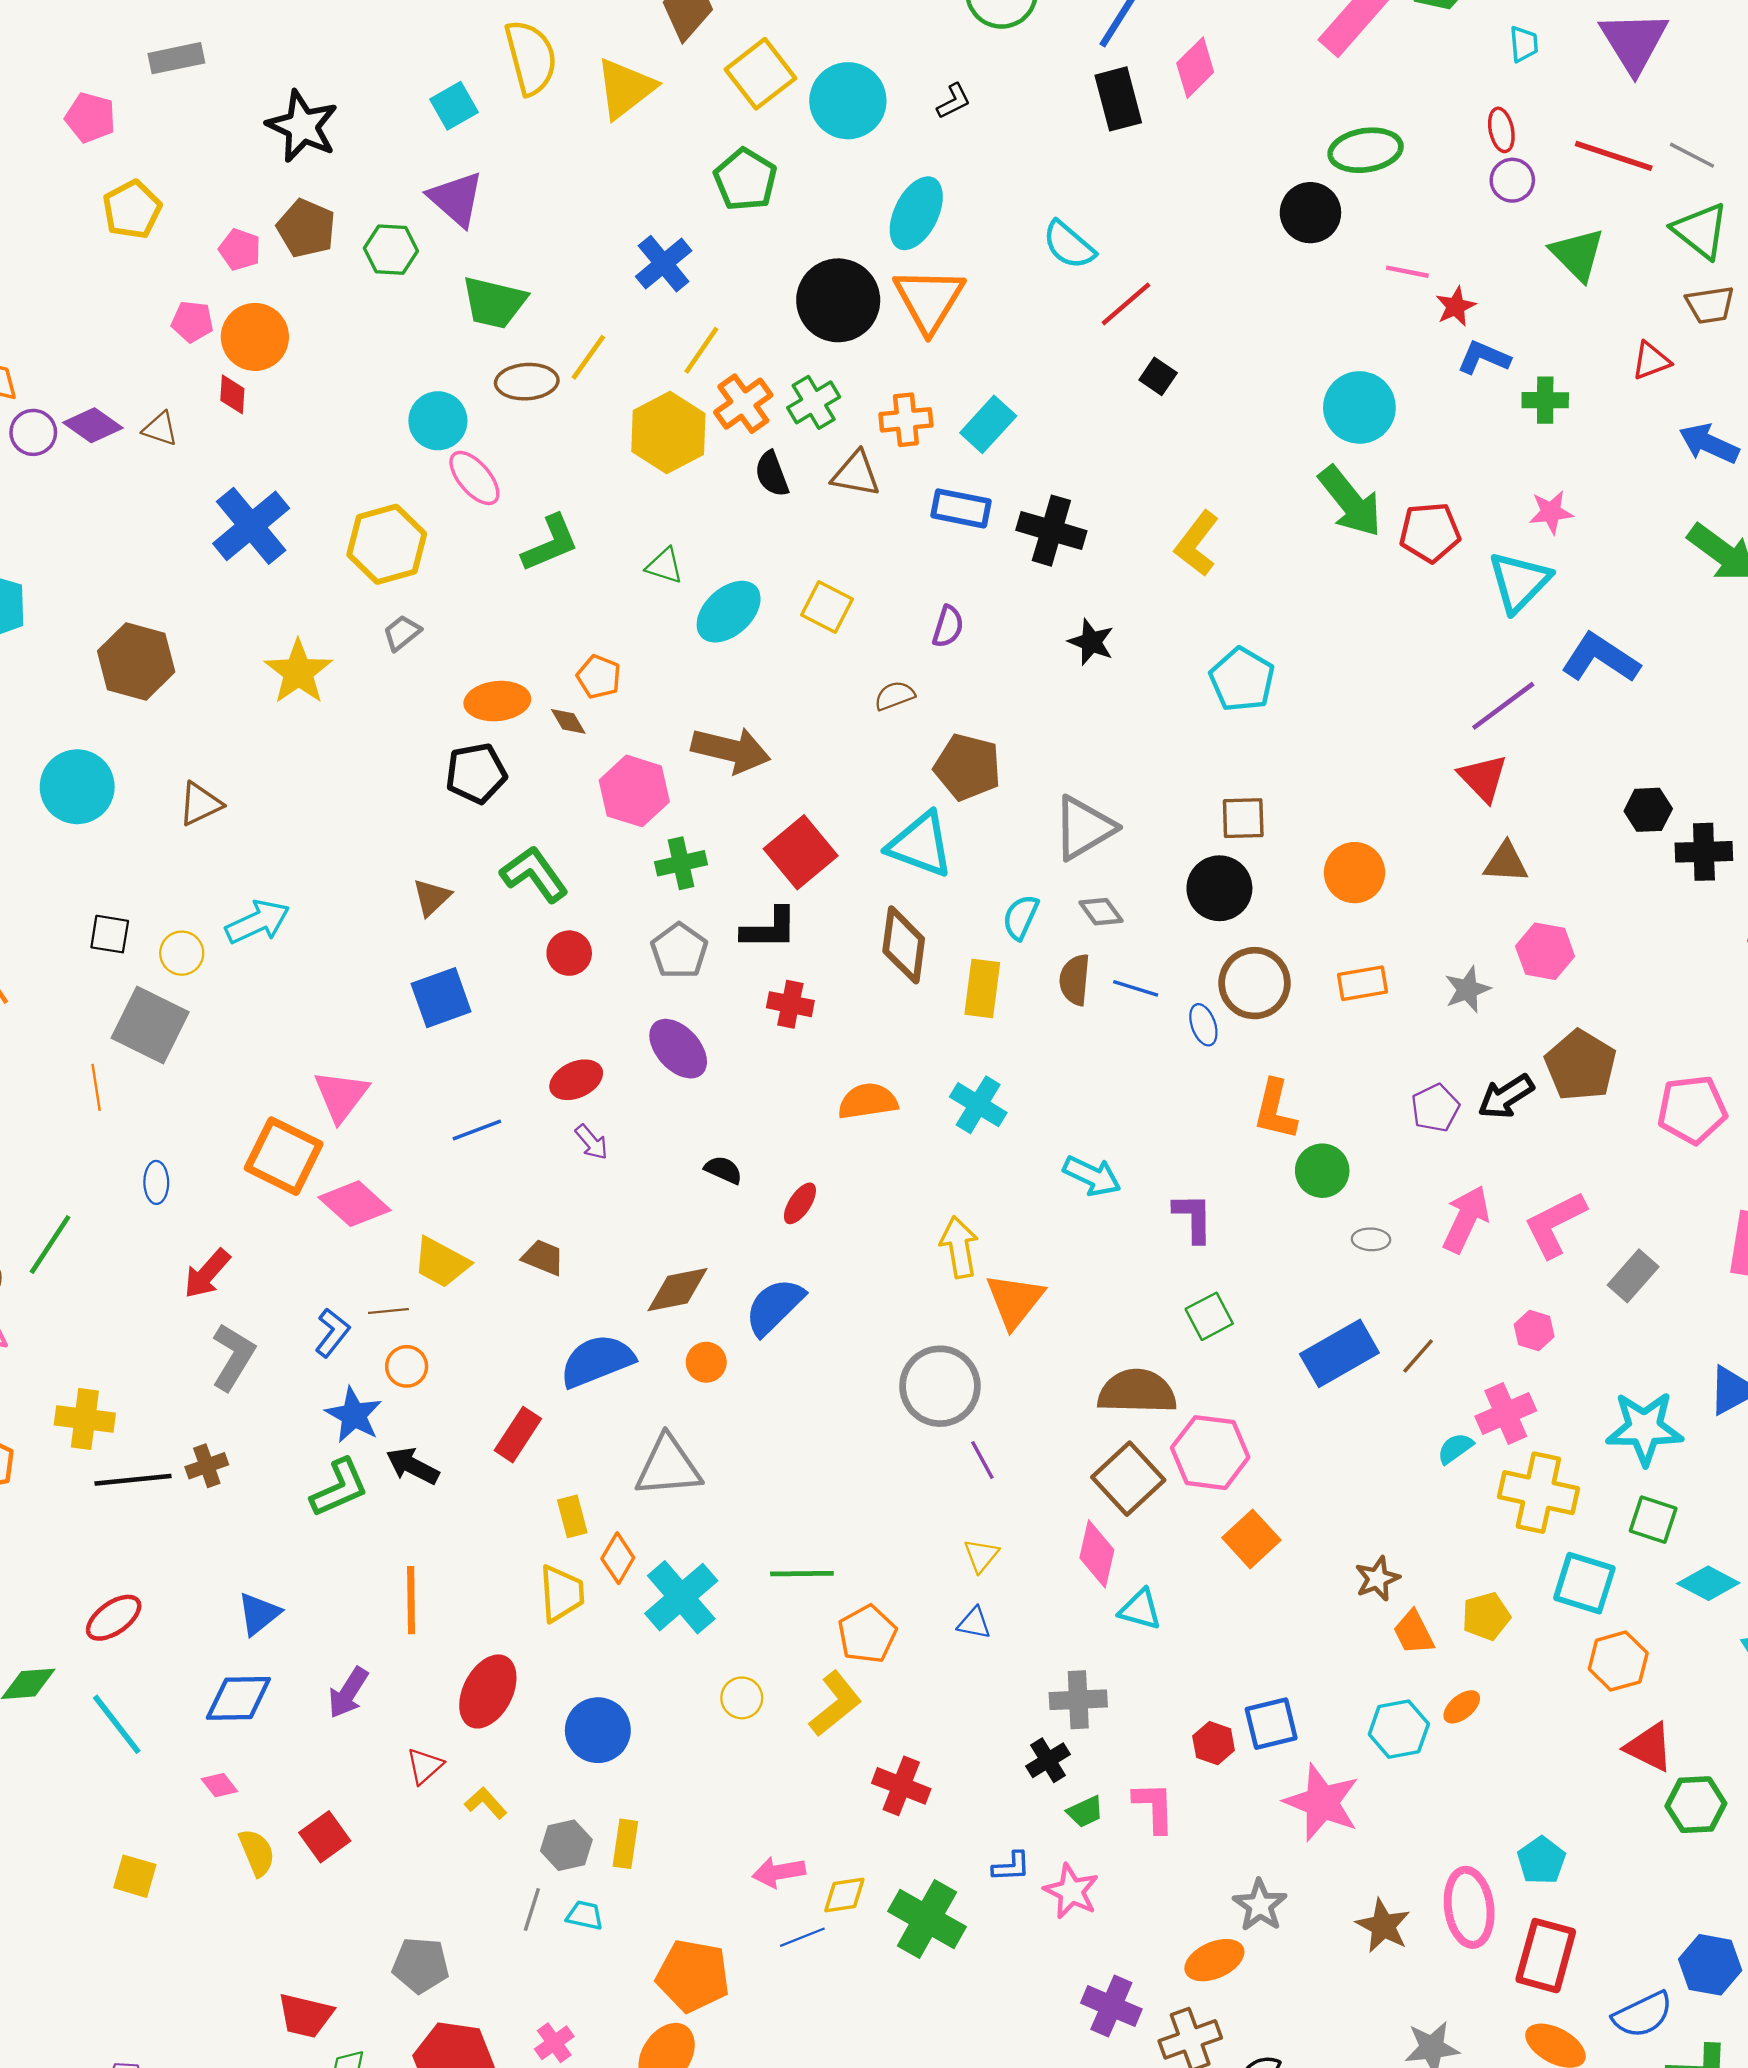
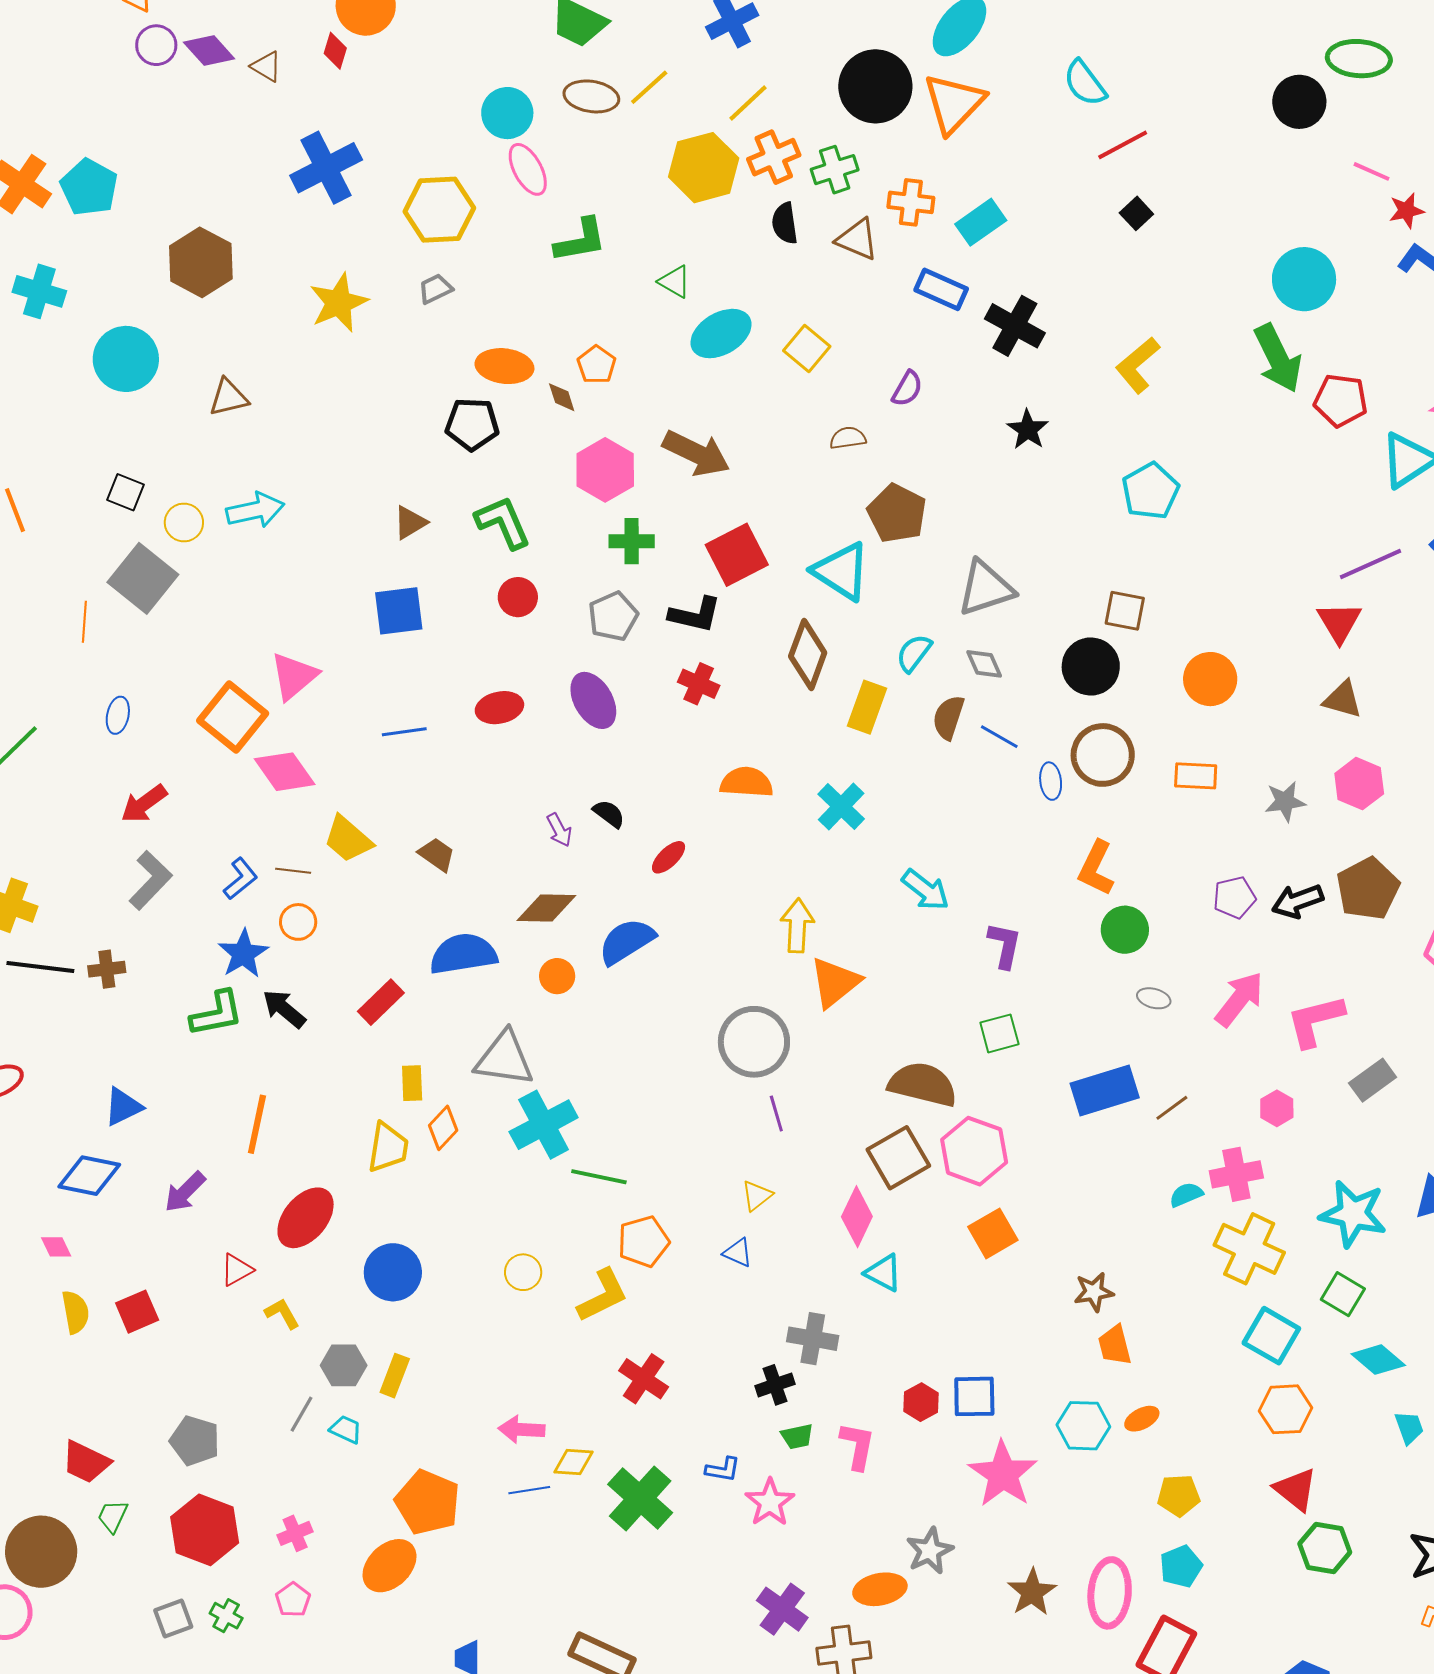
purple arrow: (592, 1142) -> (559, 830), moved
cyan cross: (681, 1597) -> (544, 1125), moved
yellow pentagon: (1486, 1616) -> (1179, 1495), moved

